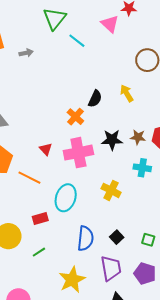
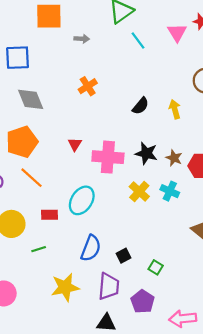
orange cross: (75, 117) -> (88, 86), moved
orange line: (29, 178) -> (31, 178), moved
yellow cross: (111, 190) -> (139, 192), moved

